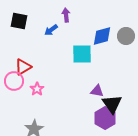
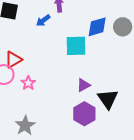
purple triangle: (97, 91) -> (83, 85), moved, turned -40
purple hexagon: (105, 118) -> (84, 114), moved

